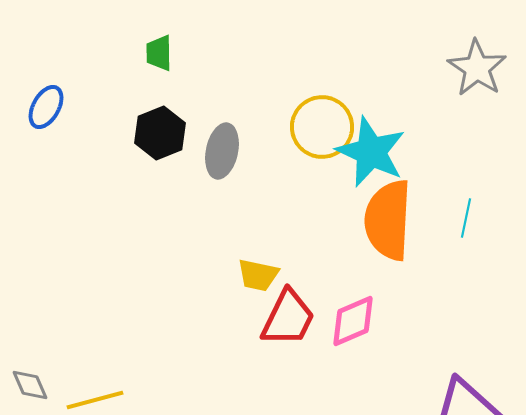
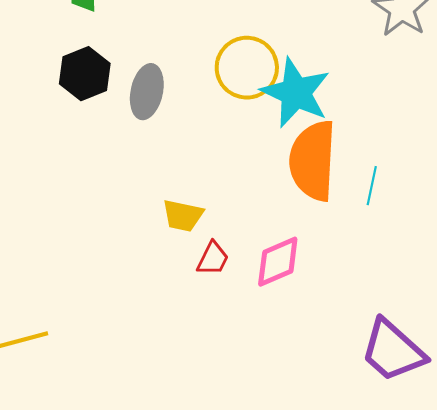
cyan line: (466, 218) -> (372, 186), moved
red trapezoid: (288, 318) -> (213, 259), size x0.6

